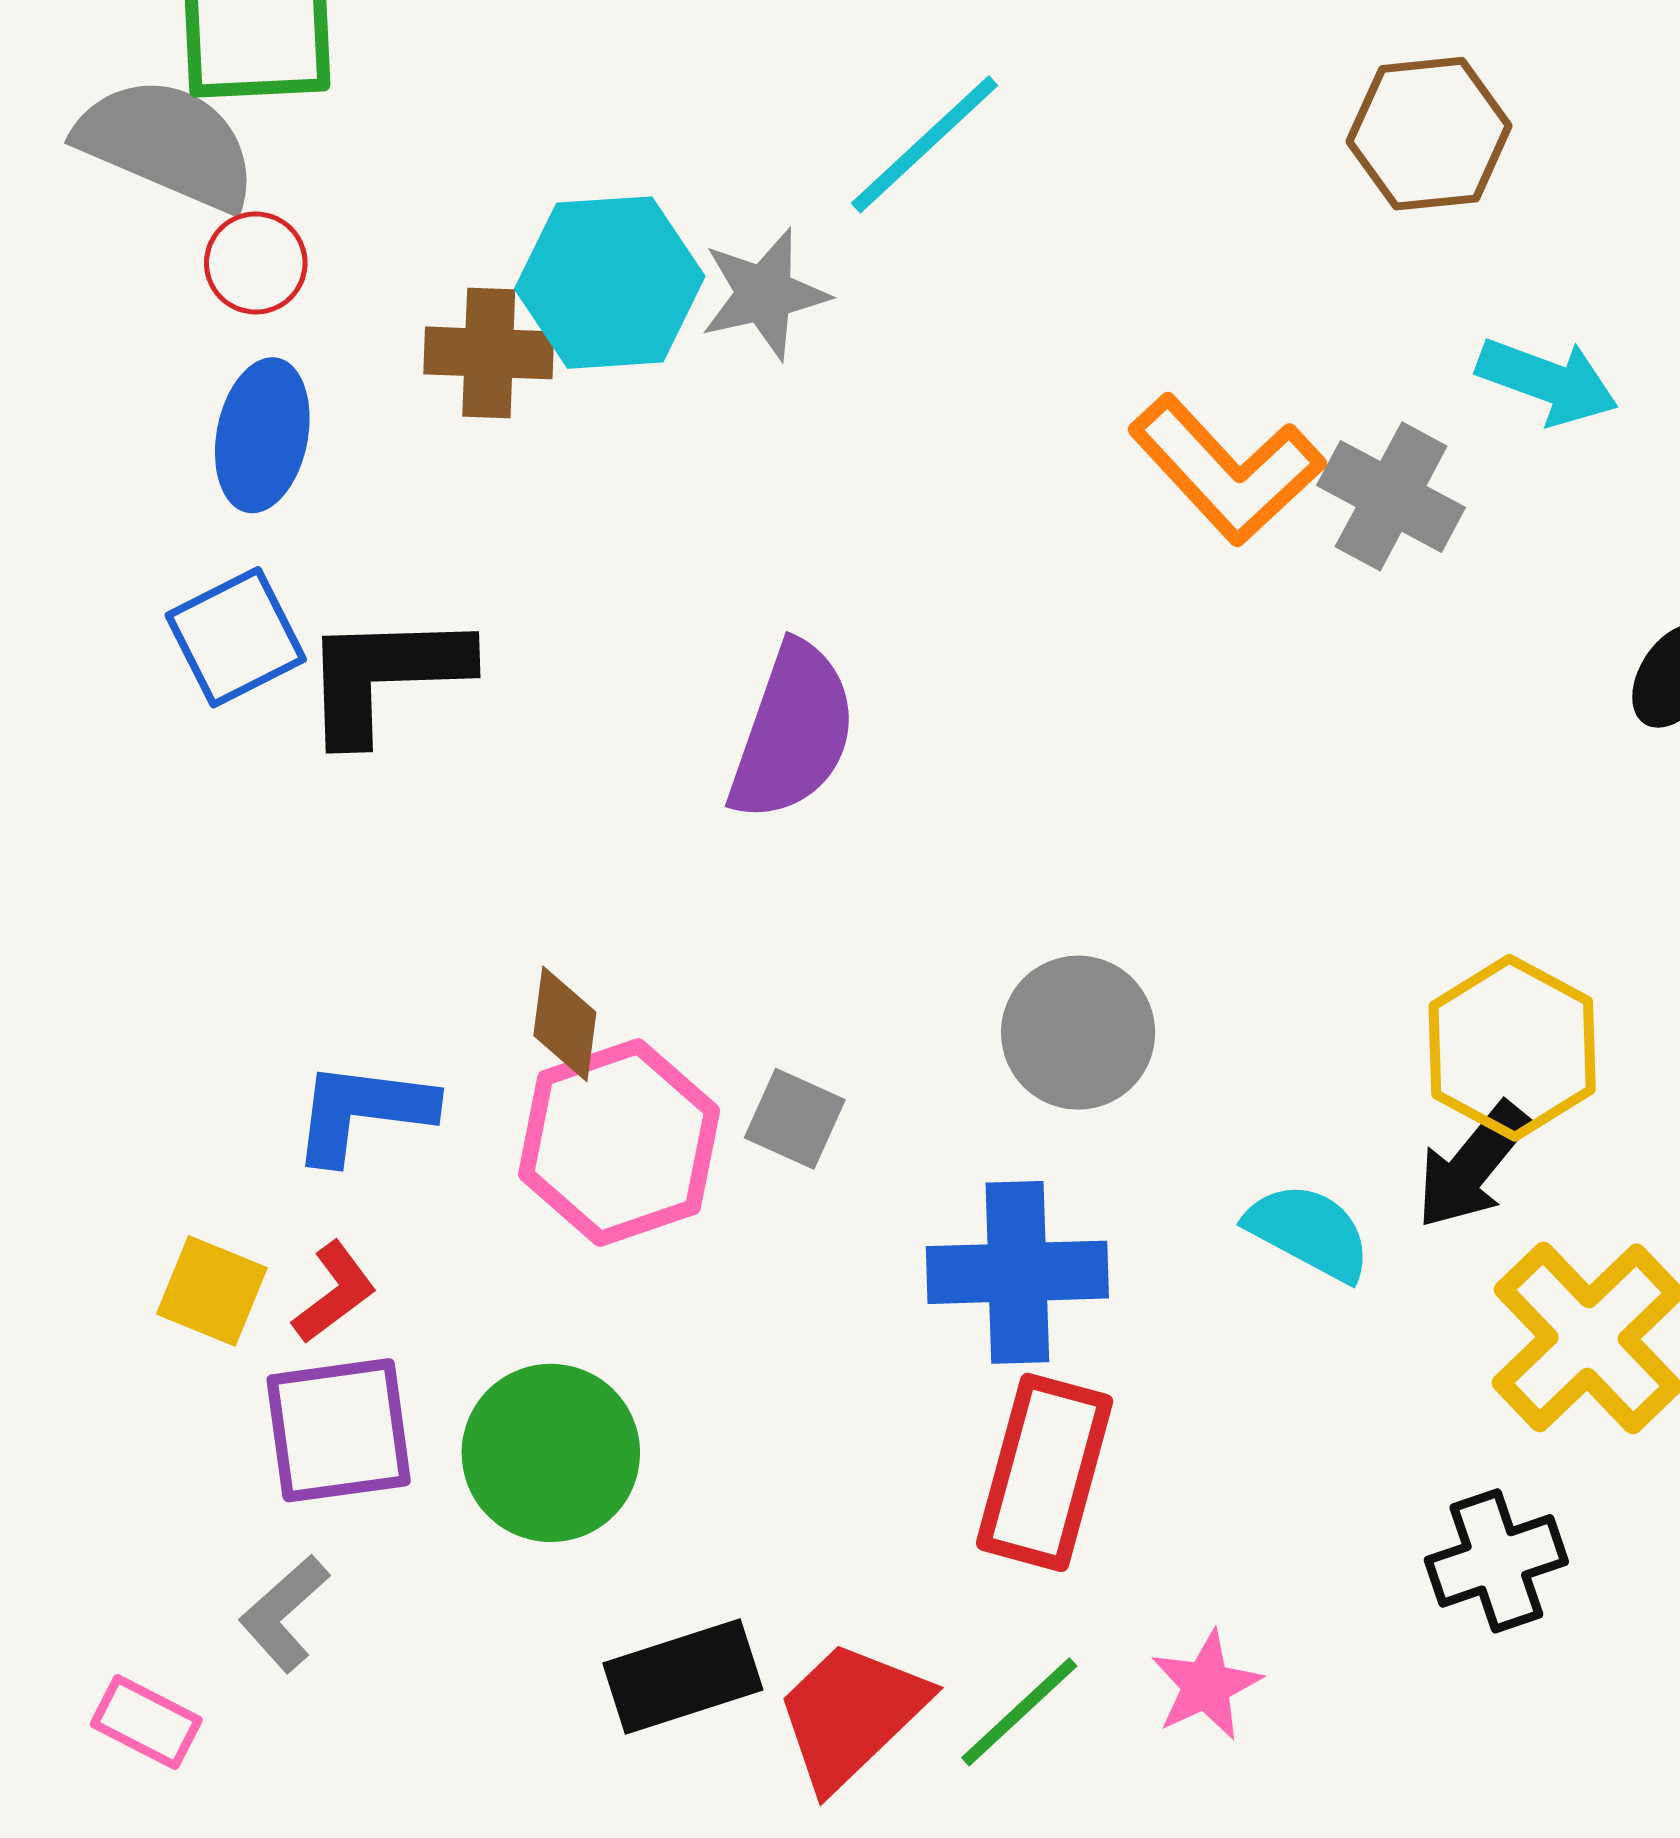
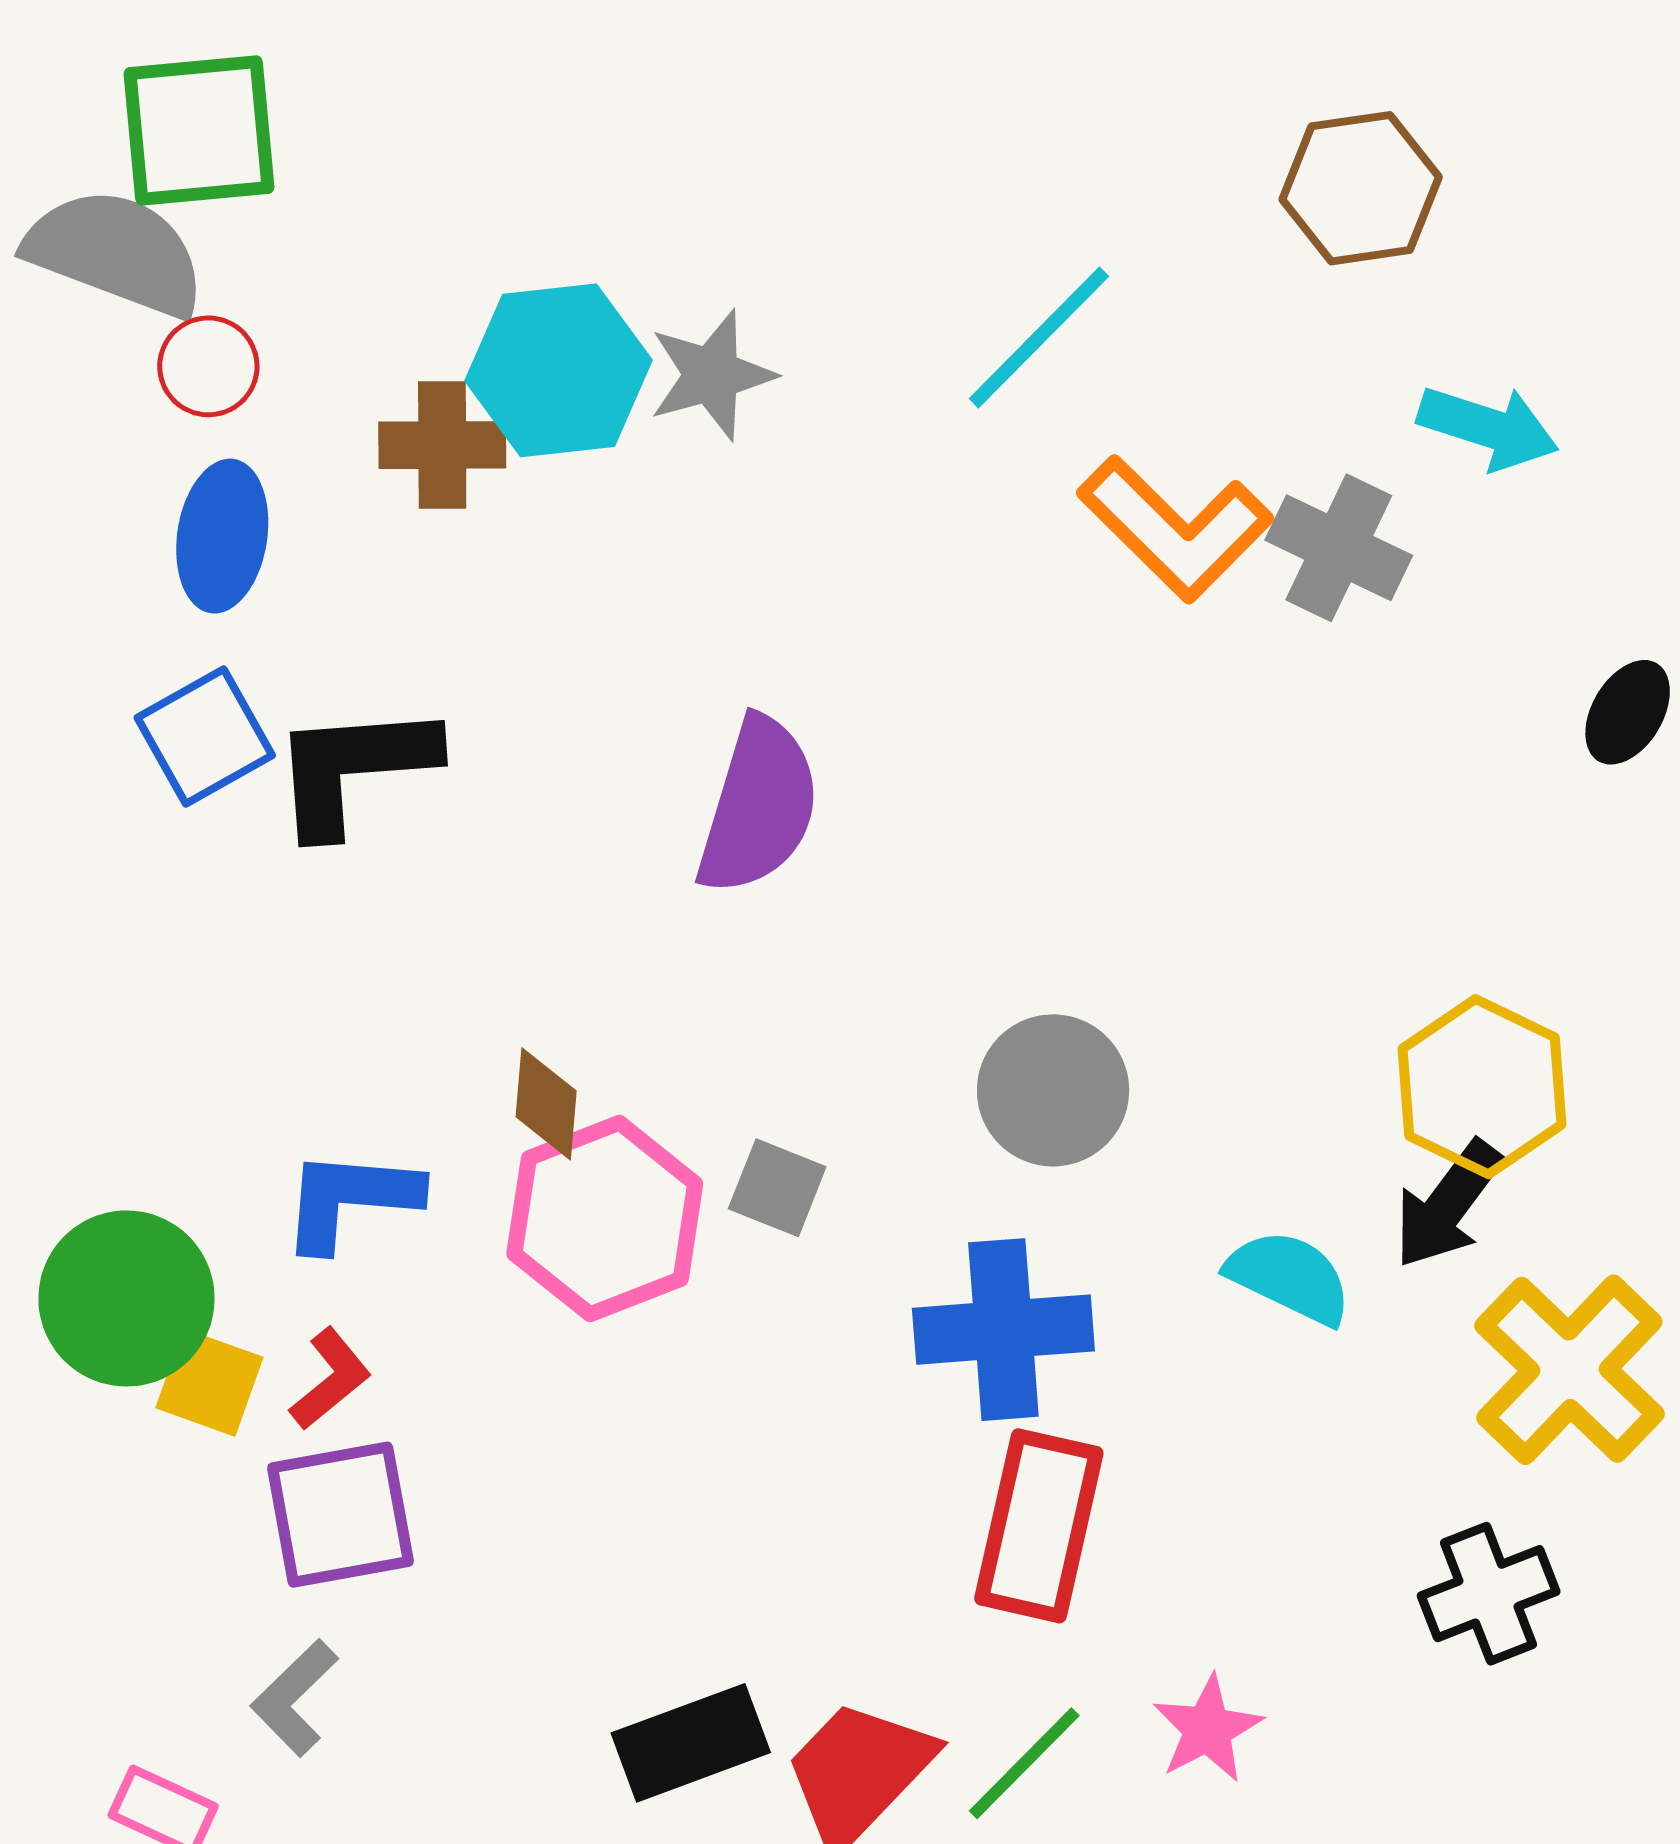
cyan line: (925, 144) -> (1039, 338), moved
green circle: (551, 1453) -> (126, 1298), moved

